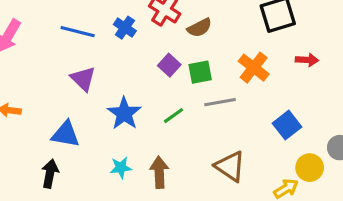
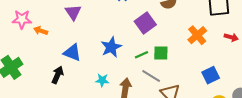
purple square: (169, 65) -> (145, 23), size x1.5
green square: (200, 72) -> (161, 53), moved
purple triangle: (83, 79) -> (73, 12), moved
gray line: (220, 102) -> (151, 76), moved, turned 30

